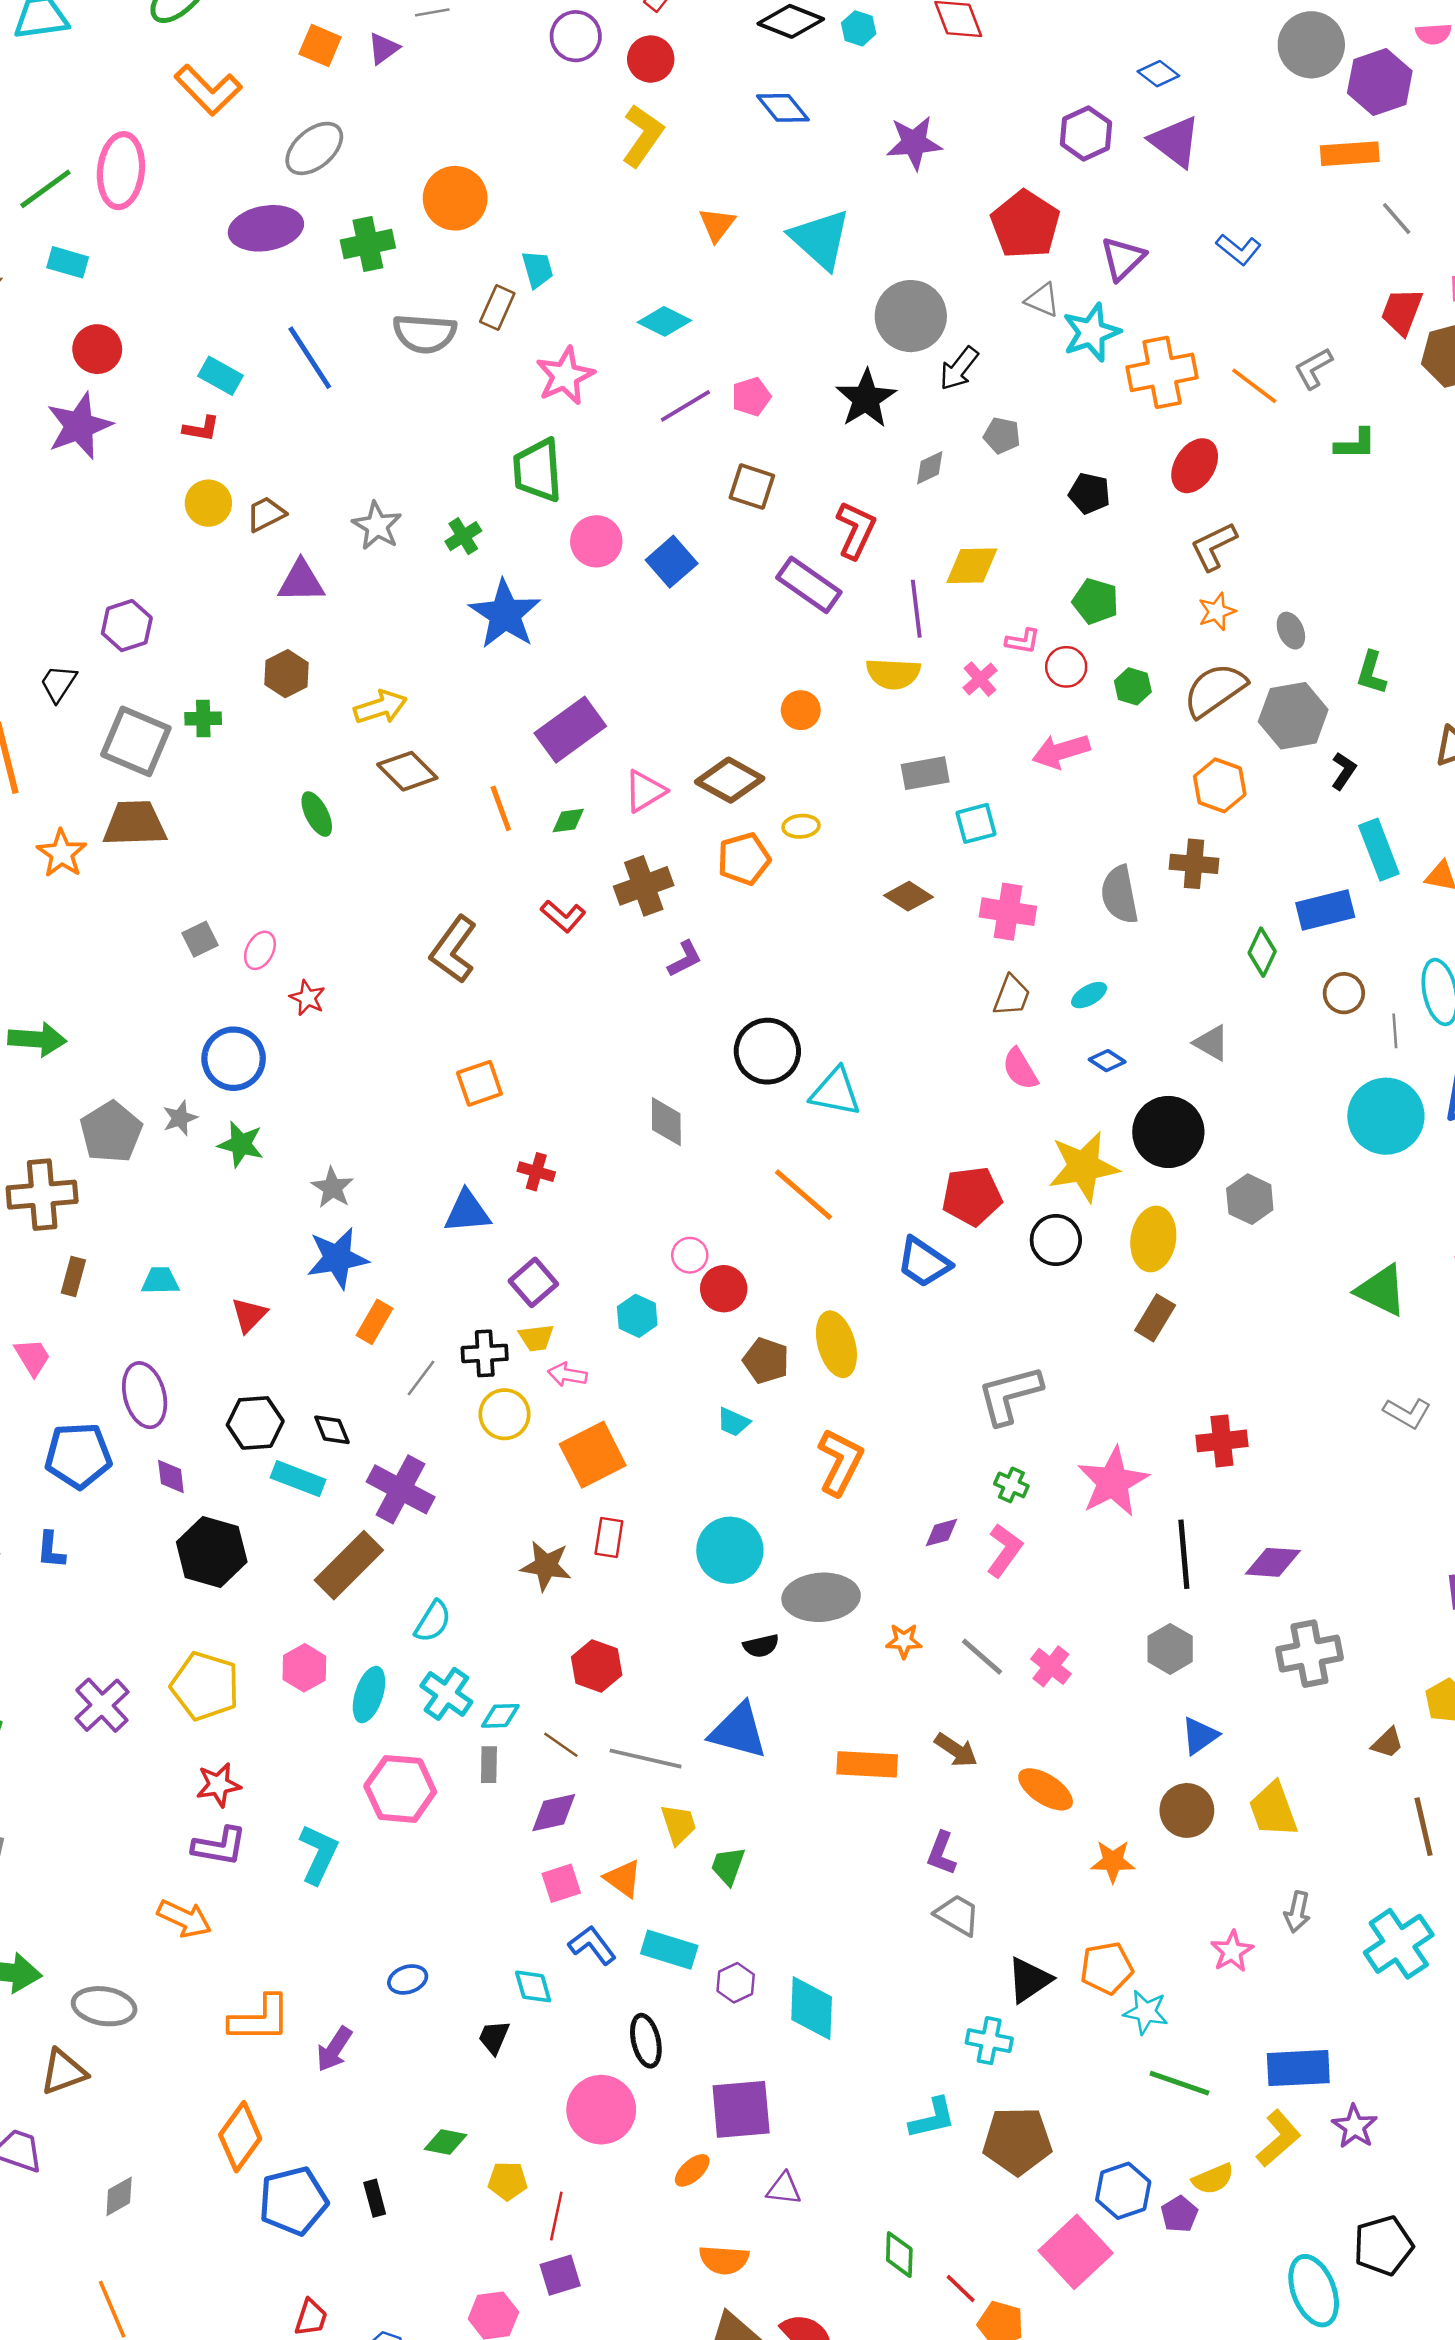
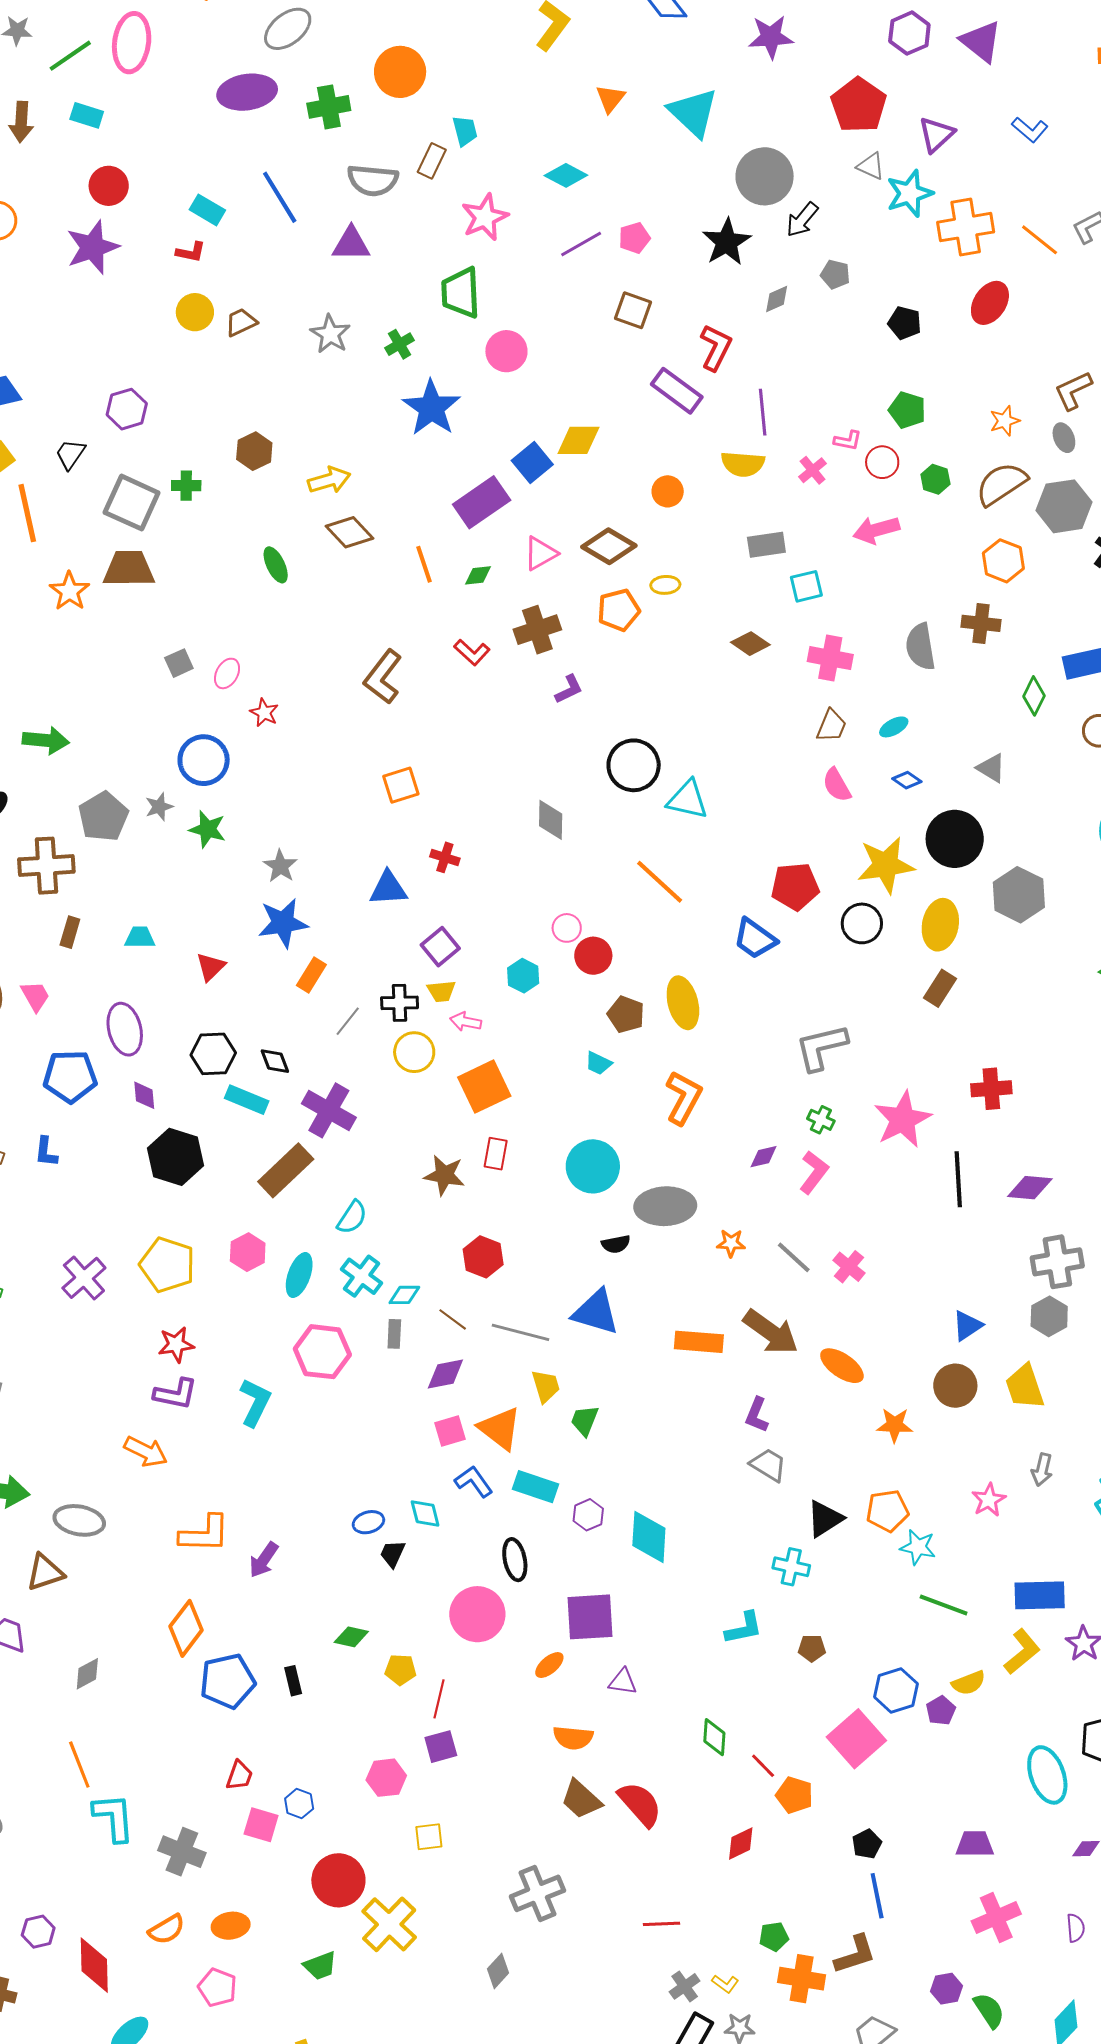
brown L-shape: (1214, 546) -> (1073, 390), moved
blue square: (672, 562) -> (532, 462), moved
yellow diamond: (972, 566) -> (578, 440), moved
purple triangle: (301, 581) -> (351, 244), moved
gray hexagon: (1250, 1199) -> (1019, 895), size x1.4
gray hexagon: (1170, 1649) -> (1049, 1316), moved
brown arrow: (956, 1750) -> (771, 1332), size x1.6
orange triangle: (623, 1879) -> (500, 1429), size x1.4
blue ellipse: (408, 1979) -> (368, 1522), moved
brown pentagon: (1017, 2141) -> (812, 1648), size x0.5

